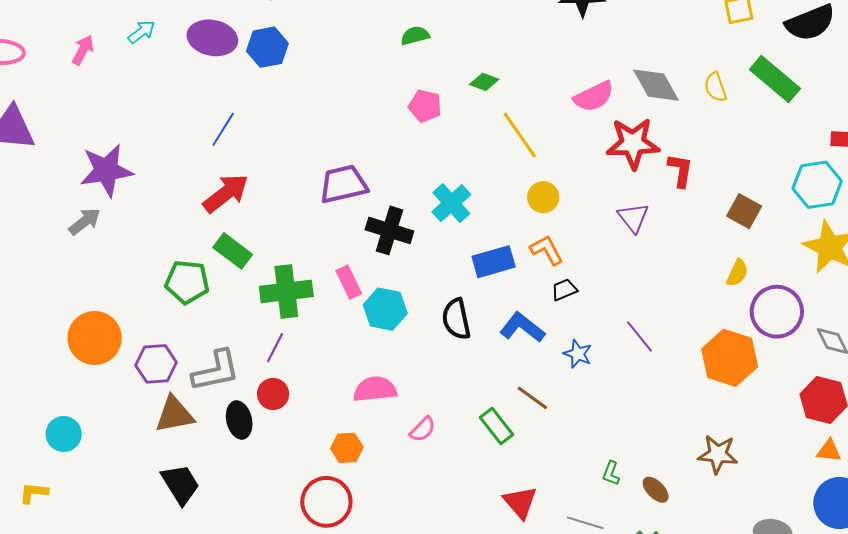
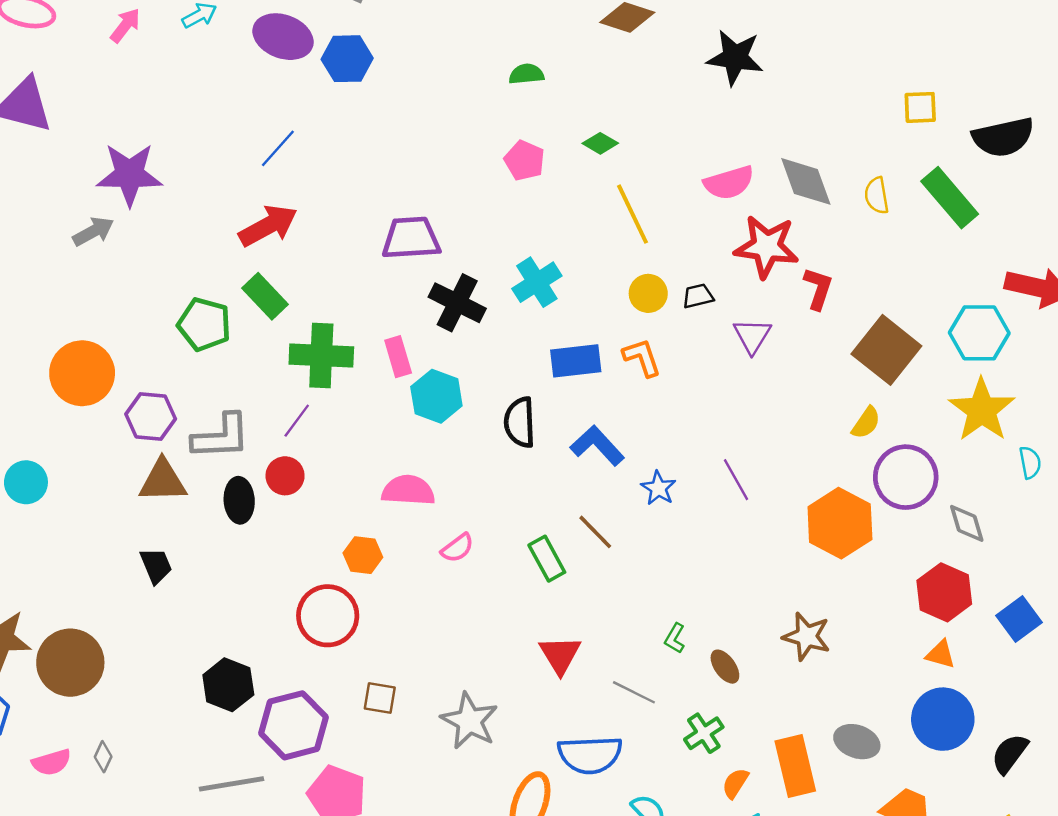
brown square: (744, 211) -> (886, 350), size x1.6
black trapezoid: (564, 290) -> (698, 296), moved
black trapezoid: (180, 484) -> (156, 566), size x0.7

